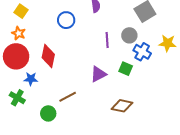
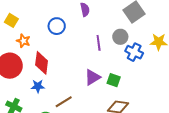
orange star: (19, 33) -> (23, 41), moved
green square: (126, 69) -> (114, 80), moved
blue star: (31, 79) -> (38, 86), moved

